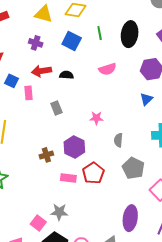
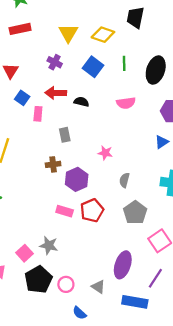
yellow triangle: (44, 14) -> (68, 33), turned 36
brown cross: (46, 155) -> (53, 164), moved

